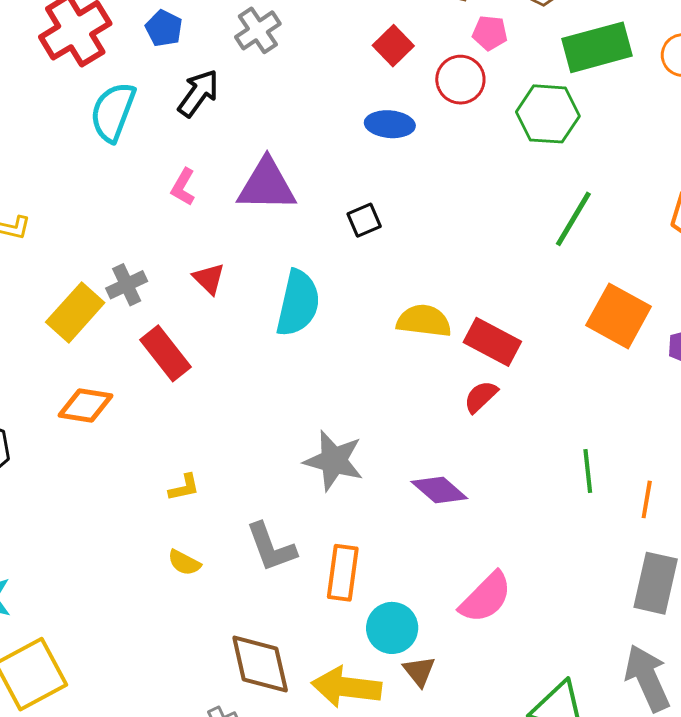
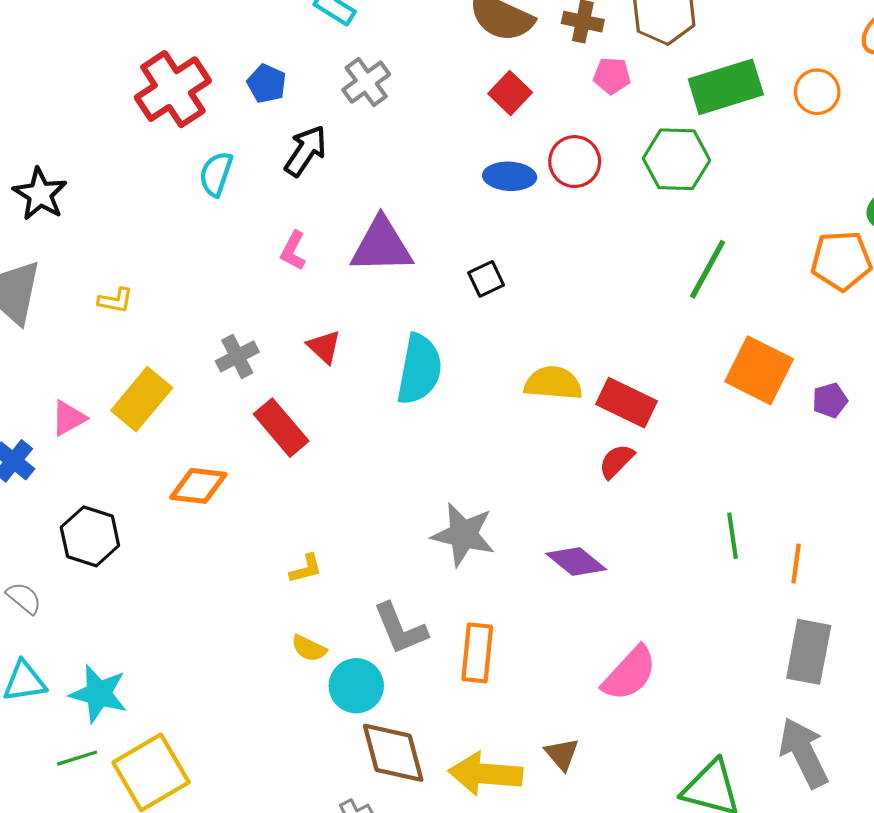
red circle: (460, 80) -> (575, 162), moved
cyan semicircle: (113, 112) -> (216, 174), size x0.7
yellow rectangle: (75, 312) -> (142, 399), moved
cyan circle: (392, 628) -> (356, 686), moved

